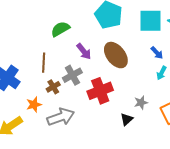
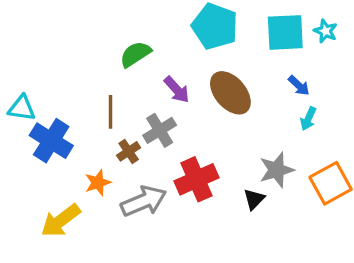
red cross: (100, 91) -> (196, 179), moved
gray star: (141, 103) -> (277, 170), size x1.5

